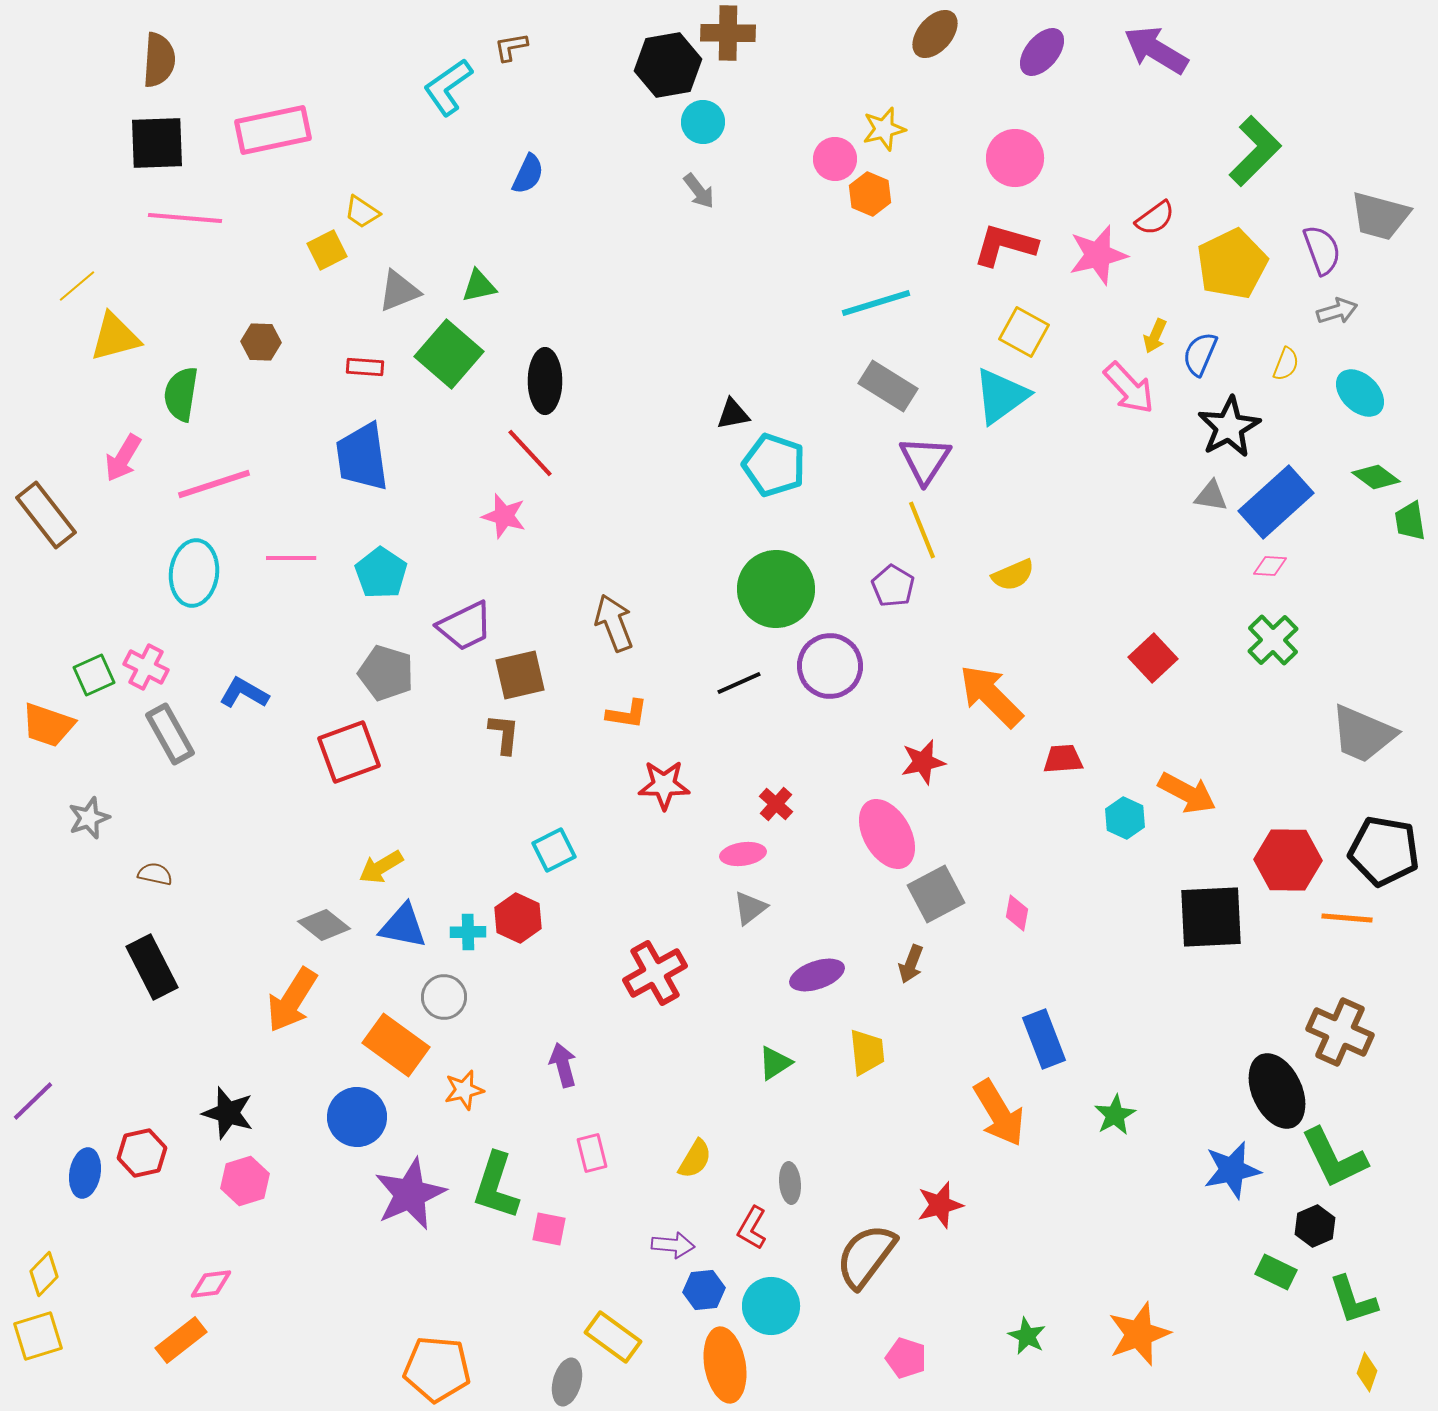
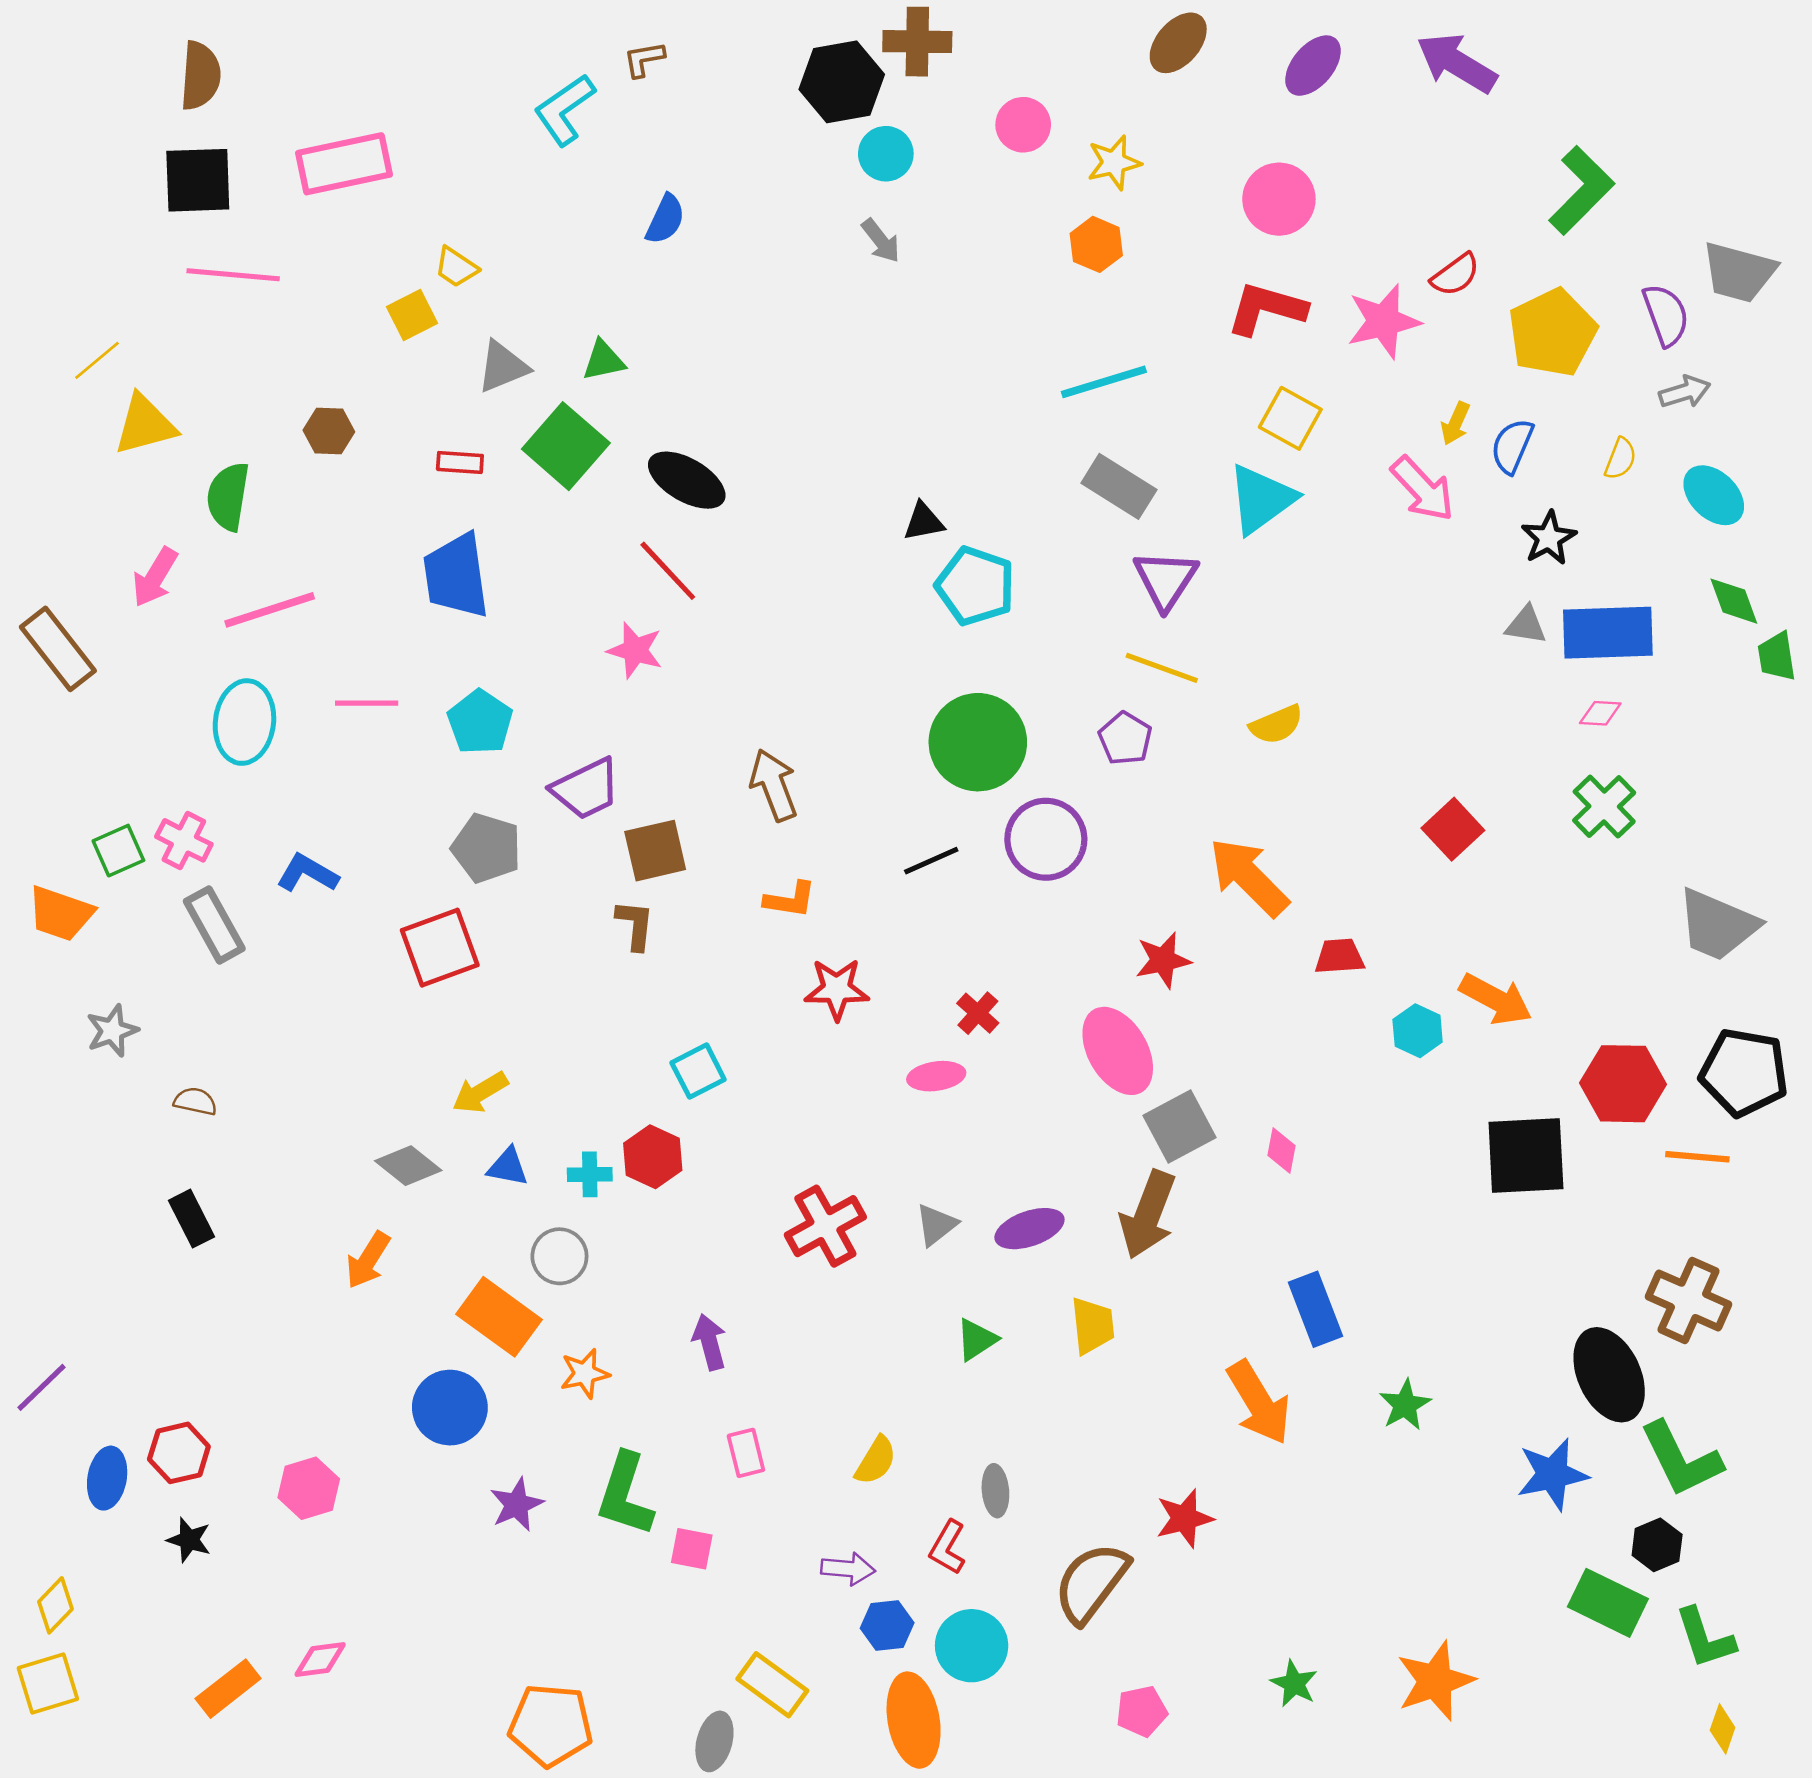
pink circle: (835, 159) -> (1023, 125), moved
black ellipse: (545, 381) -> (687, 480), turned -60
black star: (1229, 427) -> (1549, 538), size x0.7
green diamond: (1376, 477) -> (1734, 601), turned 33
blue rectangle: (1276, 502) -> (1608, 633), turned 40
yellow line: (922, 530) -> (1162, 668), turned -48
gray triangle: (750, 908) -> (936, 1225), moved
blue triangle: (403, 926) -> (508, 1167), size x0.7
brown arrow: (911, 964) -> (1148, 1215), size x1.8
black rectangle: (152, 967) -> (192, 1219), size x0.7
orange arrow: (292, 1000) -> (368, 1260), size x0.7
black star: (228, 1113) -> (189, 1540), moved, size x0.7
purple star: (410, 1194) -> (517, 1505), size x0.6
green rectangle: (1276, 1272) -> (1608, 1603), size x1.5
pink diamond: (211, 1284) -> (320, 1660), moved
pink pentagon: (906, 1358) -> (1142, 1711), turned -30

